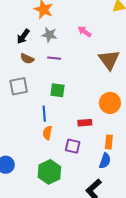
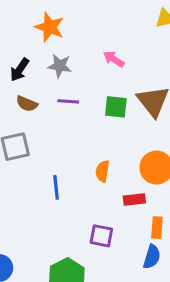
green square: (58, 90) -> (116, 107), moved
red rectangle: (85, 123) -> (134, 199), moved
orange semicircle: (47, 133) -> (103, 171), moved

